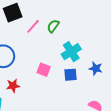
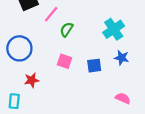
green semicircle: (53, 26) -> (67, 29), moved
cyan cross: (71, 52) -> (114, 29), moved

